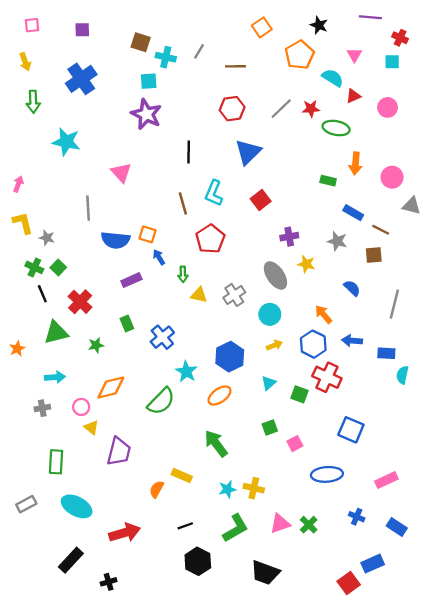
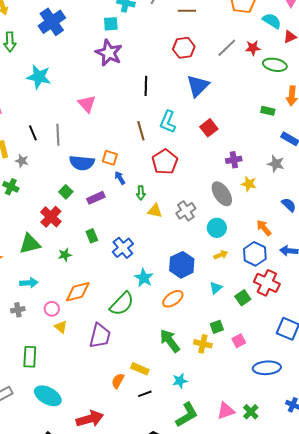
green square: (58, 267) -> (66, 192), moved
black line: (42, 294) -> (33, 133), moved
green square: (299, 394) -> (243, 298), turned 35
purple trapezoid: (119, 452) -> (100, 336), moved
yellow cross: (254, 488) -> (203, 344), moved
black line: (185, 526) -> (145, 394), moved

